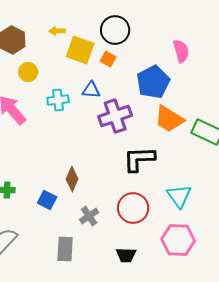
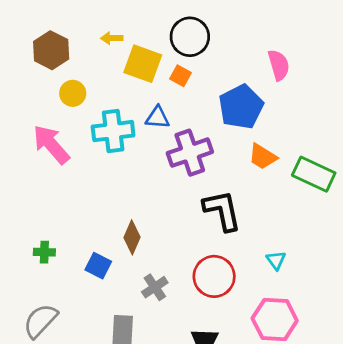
cyan cross: (58, 100) -> (113, 131), size x1.4
orange trapezoid: (169, 119) -> (263, 157), size x0.7
black L-shape: (139, 159) -> (222, 210), turned 80
cyan triangle: (179, 196) -> (276, 260), size x0.6

